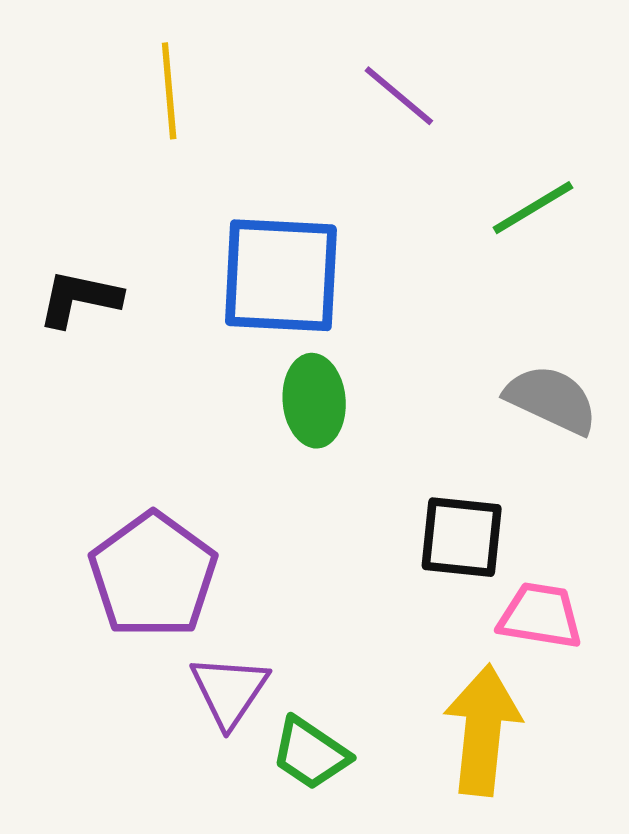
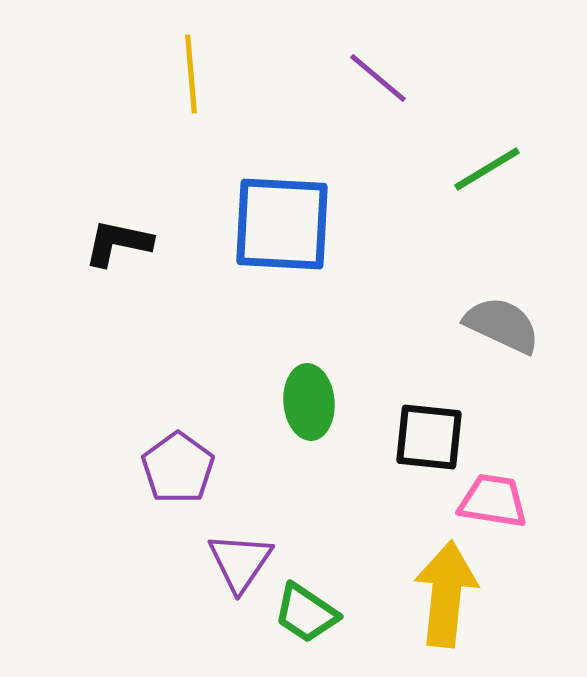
green ellipse: (314, 401) -> (309, 402), moved
purple pentagon: (153, 575) -> (178, 468), size x0.7

